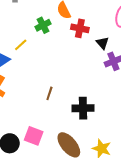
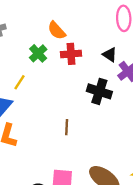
red cross: (80, 28) -> (71, 54), moved
black cross: (83, 108) -> (99, 91), moved, turned 35

